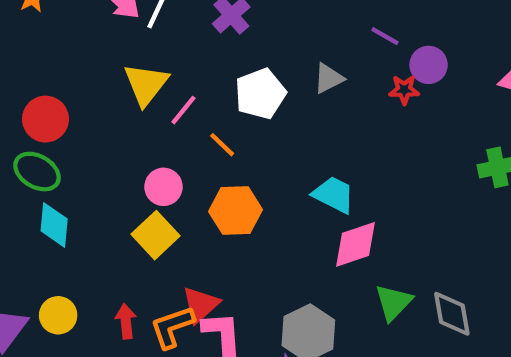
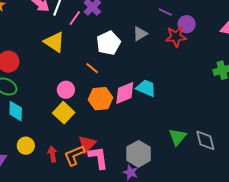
yellow triangle: (146, 84) -> (54, 42), turned -30
red star: (404, 90) -> (176, 37), size x1.5
pink line: (183, 110) -> (75, 18), moved
pink diamond: (355, 244) -> (125, 93), moved
yellow circle: (58, 315) -> (26, 146), moved

